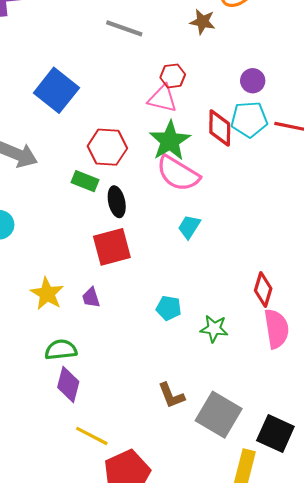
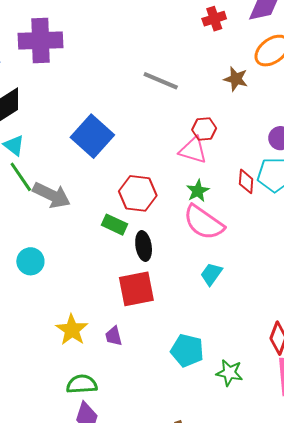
red diamond: (220, 128) -> (246, 181), size x0.7
green star: (170, 141) -> (198, 191), size x0.6
cyan pentagon: (169, 308) -> (187, 350), size x1.4

